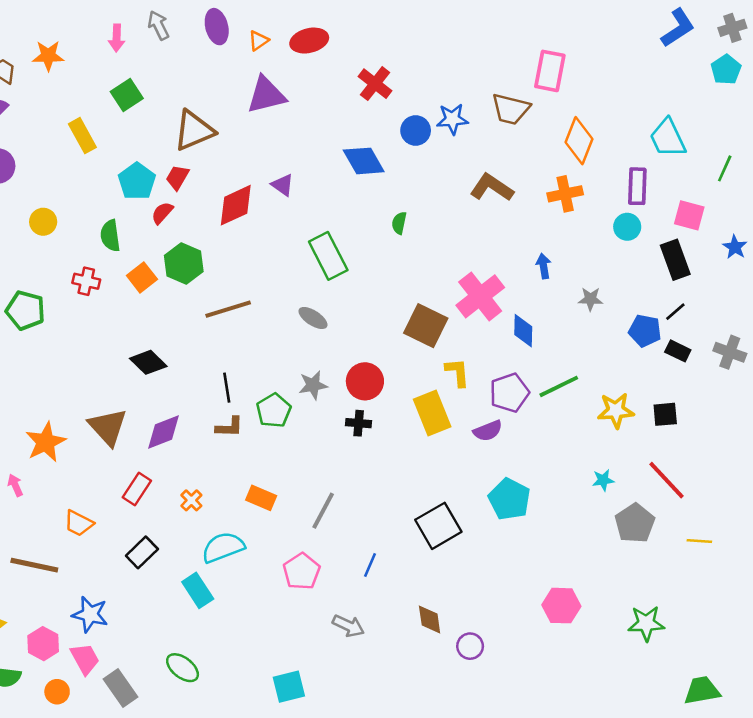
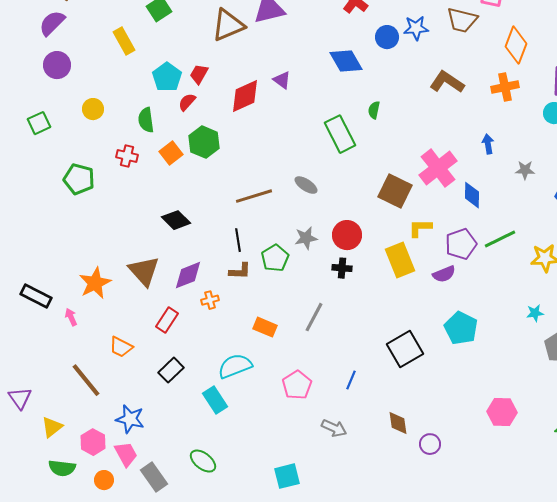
brown triangle: (194, 130) -> (228, 25), moved
green rectangle: (328, 256) -> (340, 134), moved
brown line: (228, 309) -> (254, 196), moved
yellow L-shape: (457, 372) -> (420, 228), turned -85
orange cross: (191, 500) -> (210, 300), moved, turned 30
gray line: (323, 511) -> (314, 317), moved
brown line: (34, 565) -> (86, 380), turned 39

